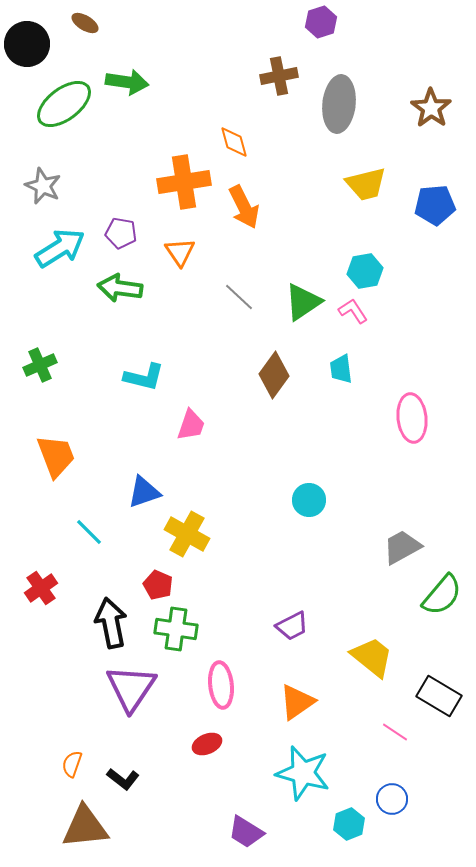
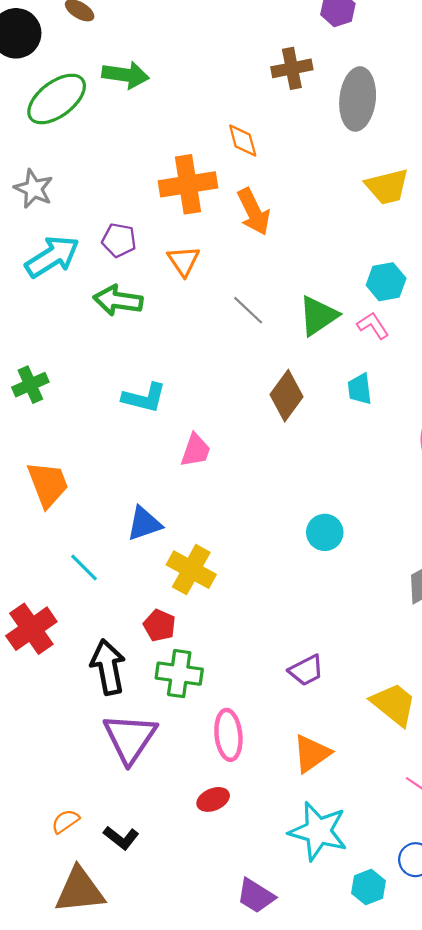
red cross: (41, 588) -> (31, 629), size x1.4
orange semicircle: (72, 764) -> (65, 821), turned 36

